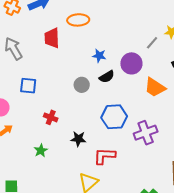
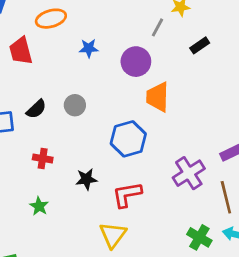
blue star: (99, 56) -> (89, 48), moved
black semicircle: (107, 77) -> (36, 109), moved
orange trapezoid: (155, 87) -> (158, 97), moved, turned 70
purple cross: (146, 133) -> (189, 173), moved

